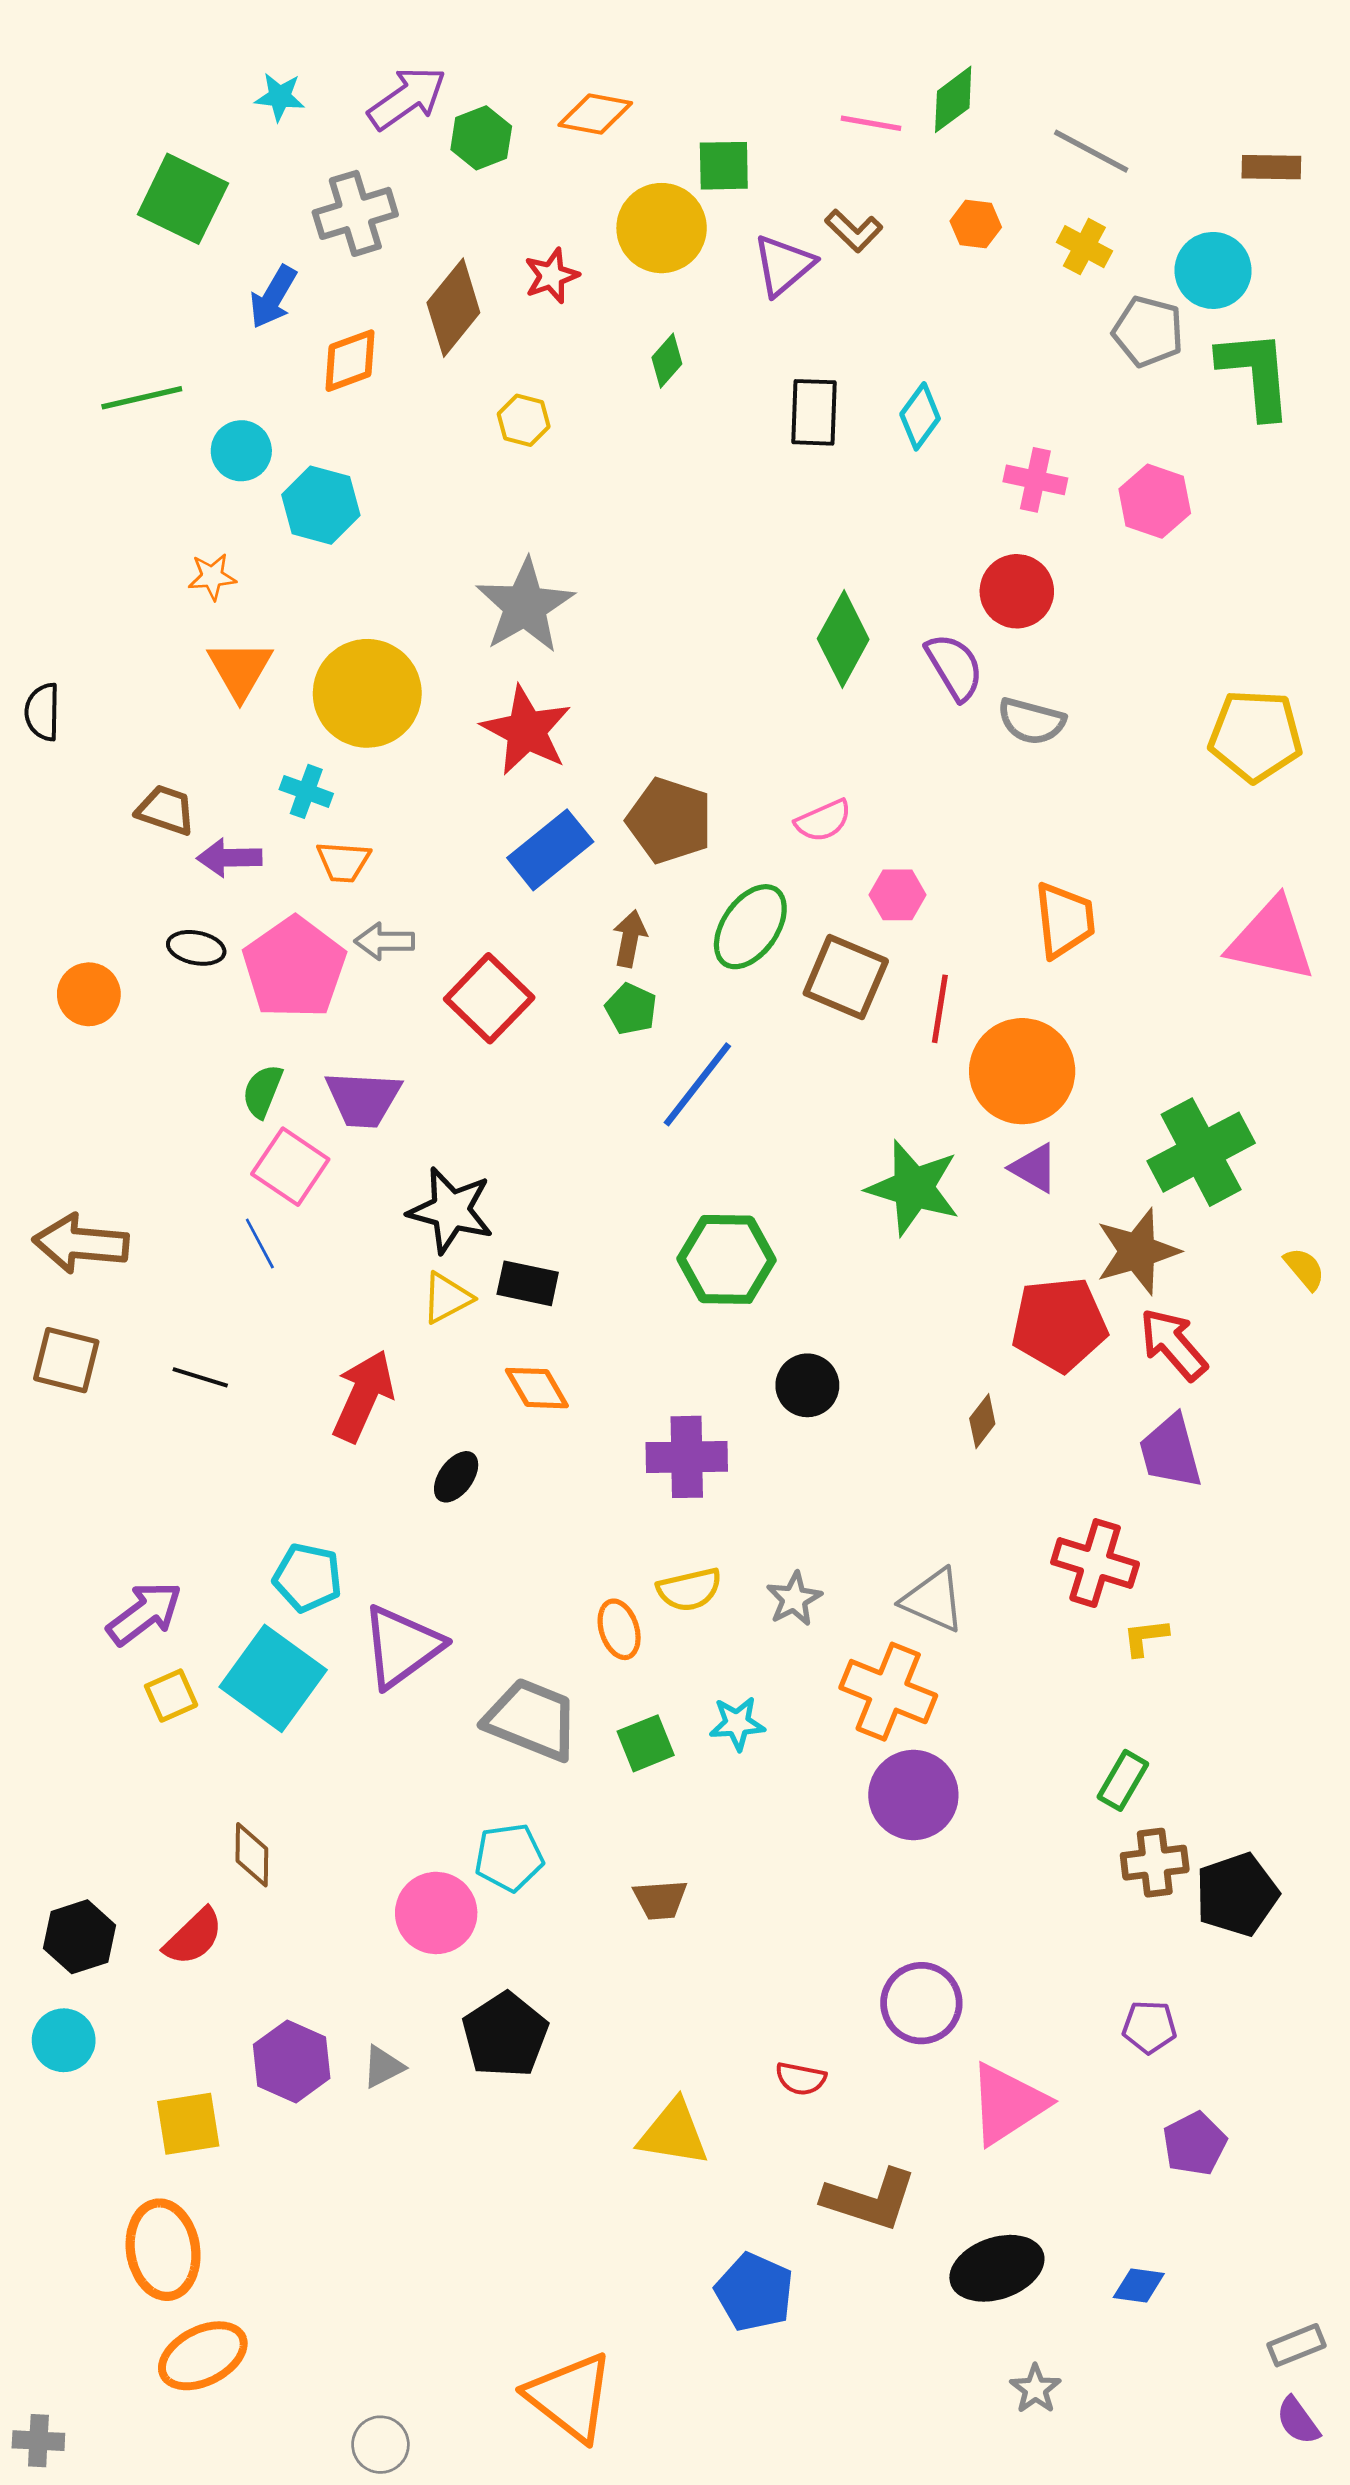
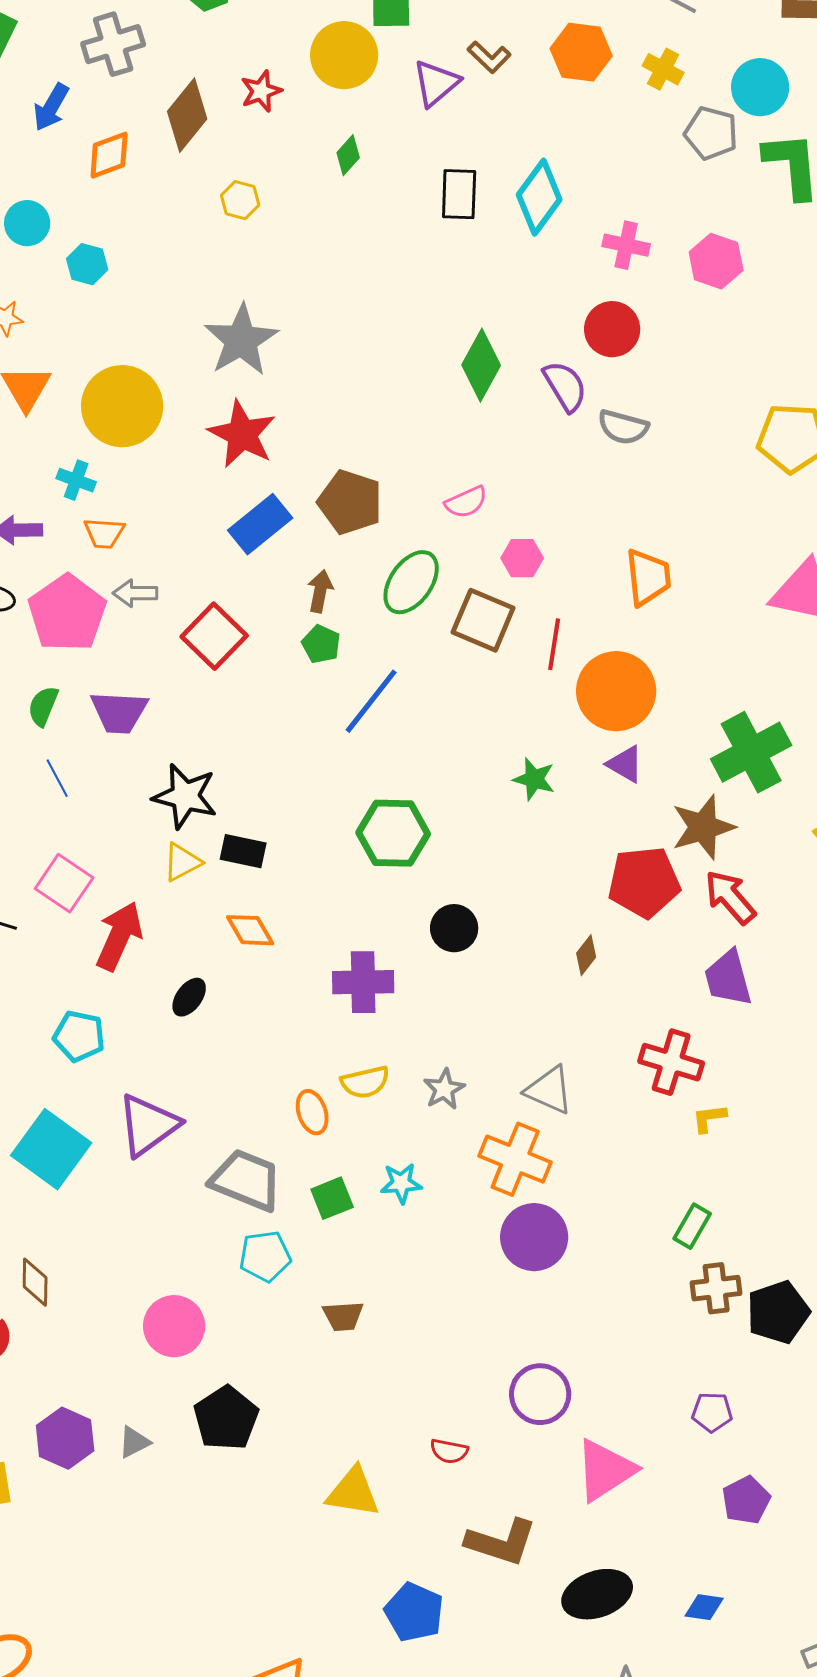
orange hexagon: (976, 224) -> (581, 52), size x1.6
cyan diamond: (920, 416) -> (539, 197), size x1.5
cyan hexagon: (321, 505) -> (87, 264), size x0.7
pink square: (290, 1167) -> (64, 883), moved
green star: (913, 1188) -> (534, 779), size x0.6
blue line: (260, 1244) -> (57, 778), moved
cyan pentagon: (308, 1578) -> (79, 1036), moved
cyan pentagon: (509, 1857) -> (265, 1256), moved

